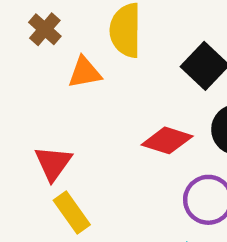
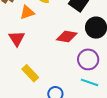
red triangle: (53, 163) -> (17, 38), moved

